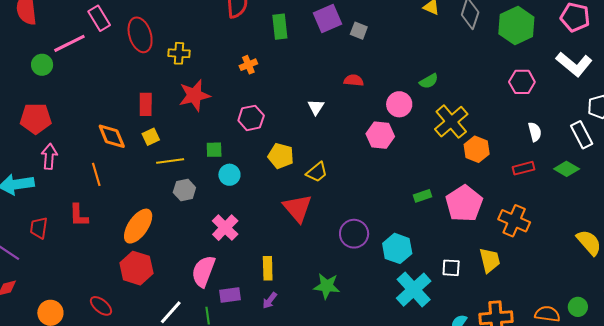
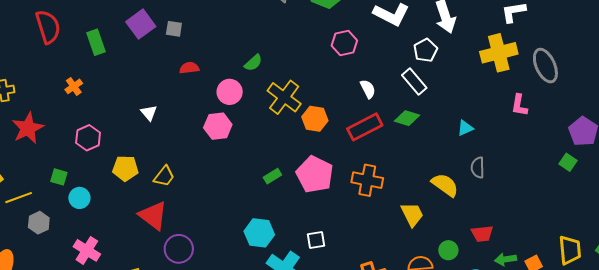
red semicircle: (354, 80) -> (189, 68), moved
green square: (214, 150) -> (59, 177), turned 30
red rectangle: (523, 168) -> (365, 127), size x1.6
purple circle: (354, 234) -> (179, 249), moved
yellow trapezoid: (490, 260) -> (412, 214), moved

